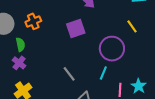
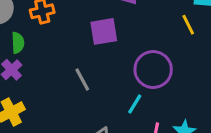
yellow line: (132, 26) -> (188, 25), moved
gray line: (69, 74) -> (82, 79), moved

